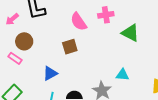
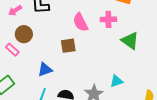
cyan triangle: (122, 75) -> (116, 81), turned -32

